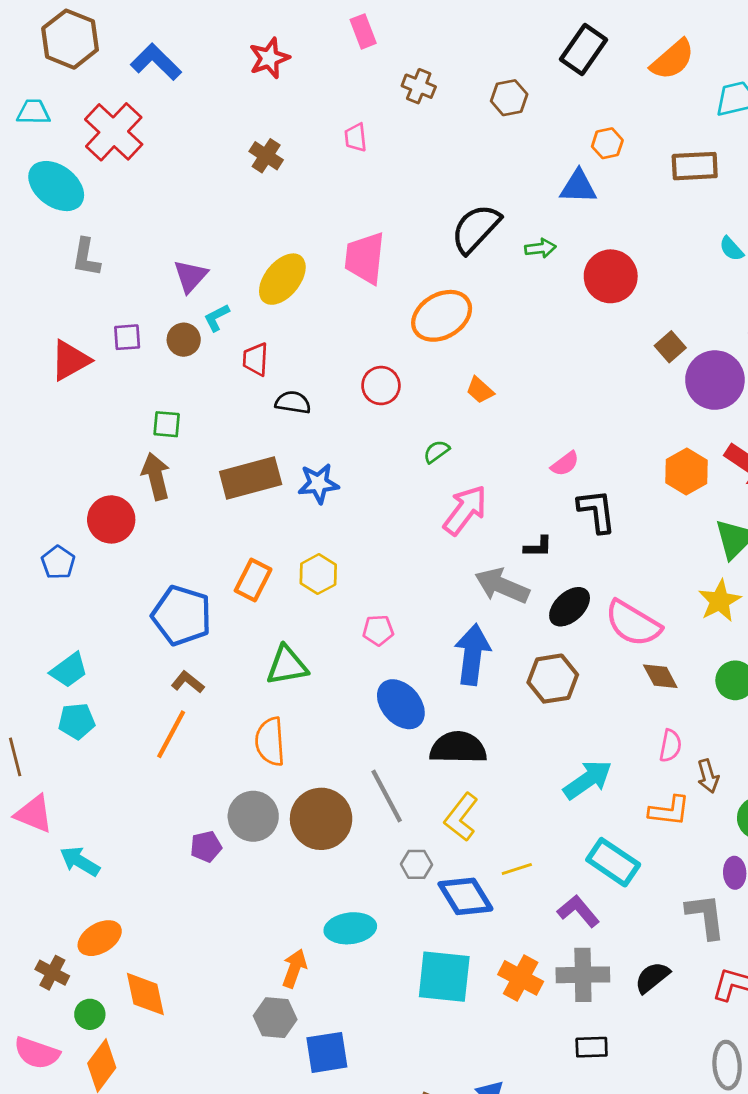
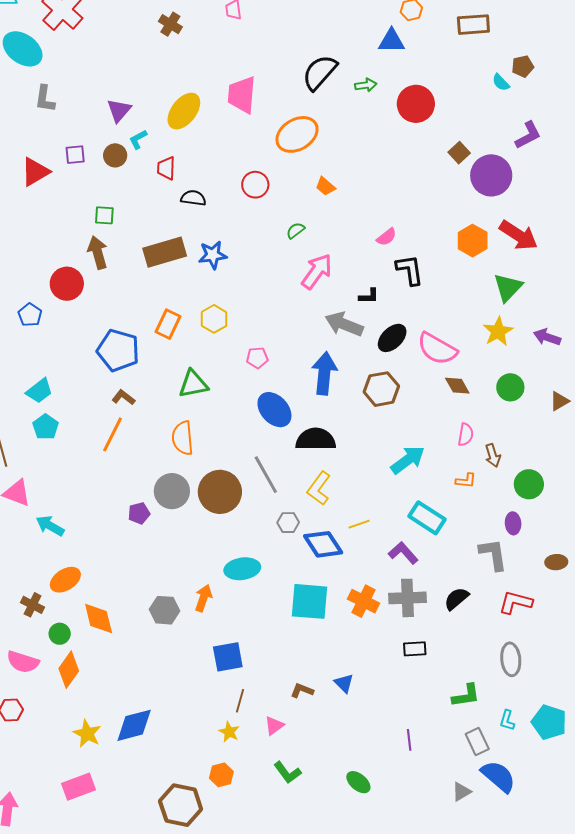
cyan pentagon: (77, 721) -> (46, 427), turned -30
orange L-shape: (669, 811) -> (466, 481), size x0.7
gray hexagon: (275, 1018) -> (165, 610), moved

